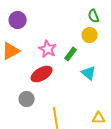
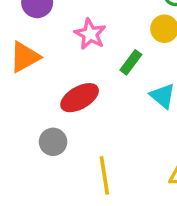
pink star: (48, 49) -> (90, 34), moved

